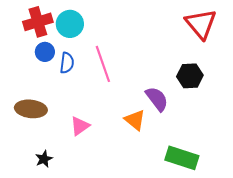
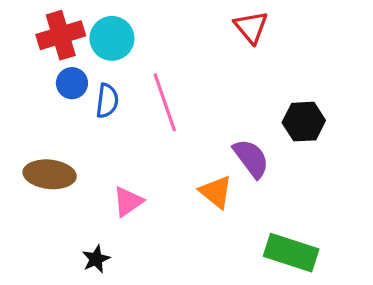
red triangle: (201, 24) -> (251, 27), moved, size x0.7
black star: (44, 159) -> (96, 259), moved

